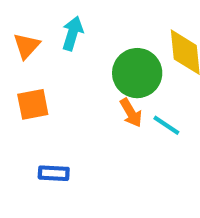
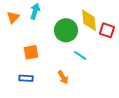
orange square: (33, 104) -> (31, 52), moved
orange arrow: (131, 113) -> (63, 77), moved

